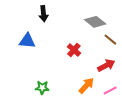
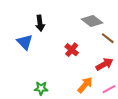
black arrow: (43, 14) -> (40, 23), moved
blue triangle: (27, 41) -> (25, 42), turned 42

